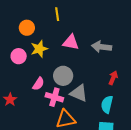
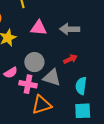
red arrow: (113, 78) -> (70, 59), moved, turned 48
pink semicircle: (38, 84) -> (11, 73), turned 32

